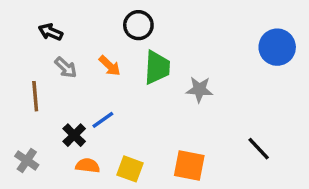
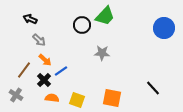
black circle: (138, 25) -> (82, 25), moved
orange arrow: (110, 66) -> (45, 60), moved
green trapezoid: (157, 67) -> (105, 16), moved, turned 40
gray star: (199, 89) -> (102, 53), moved
brown line: (35, 96) -> (24, 70), moved, turned 42

